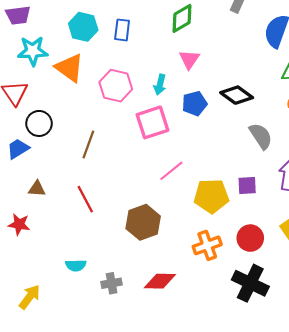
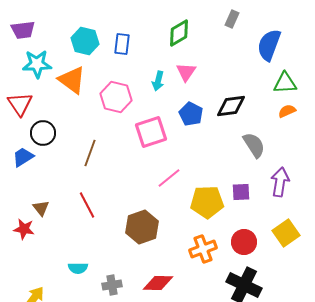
cyan arrow: (160, 85) -> (158, 81), moved
black diamond: (237, 95) -> (231, 106), turned -44
blue pentagon: (195, 104) -> (191, 114), turned -30
brown triangle: (37, 189) -> (41, 208), moved, turned 48

